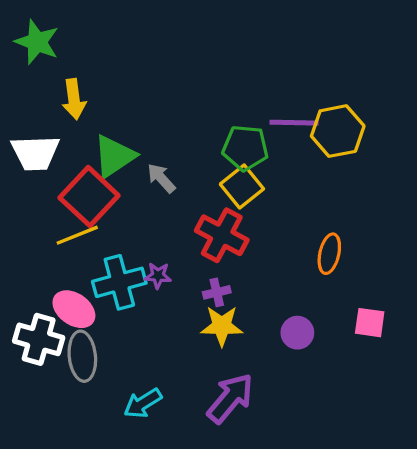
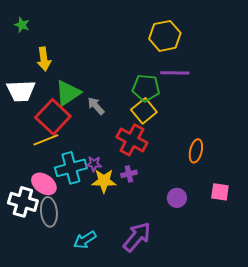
green star: (37, 42) -> (22, 25), size x0.6
yellow hexagon: (338, 131) -> (165, 36), moved
yellow star: (222, 326) -> (104, 181), moved

